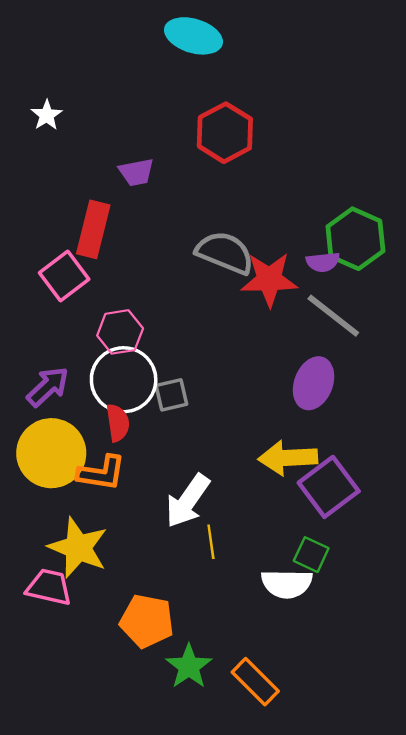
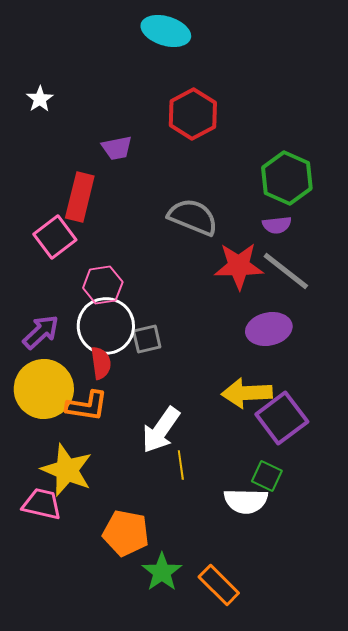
green hexagon: (355, 239) -> (287, 178), moved
red star: (269, 280) -> (239, 266), moved
purple ellipse: (314, 383) -> (269, 329), turned 57

